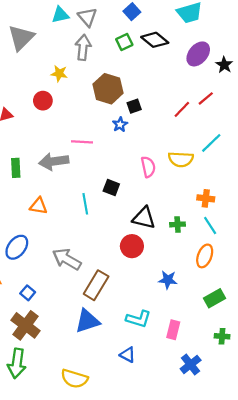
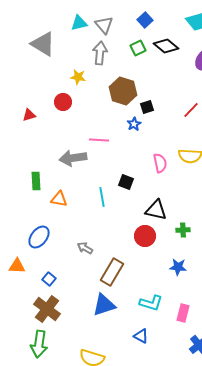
gray triangle: (21, 38) -> (43, 44), turned -44
green rectangle: (16, 168) -> (36, 181), moved
green cross: (178, 224) -> (183, 230), moved
gray arrow: (67, 259) -> (85, 248), size x0.6

